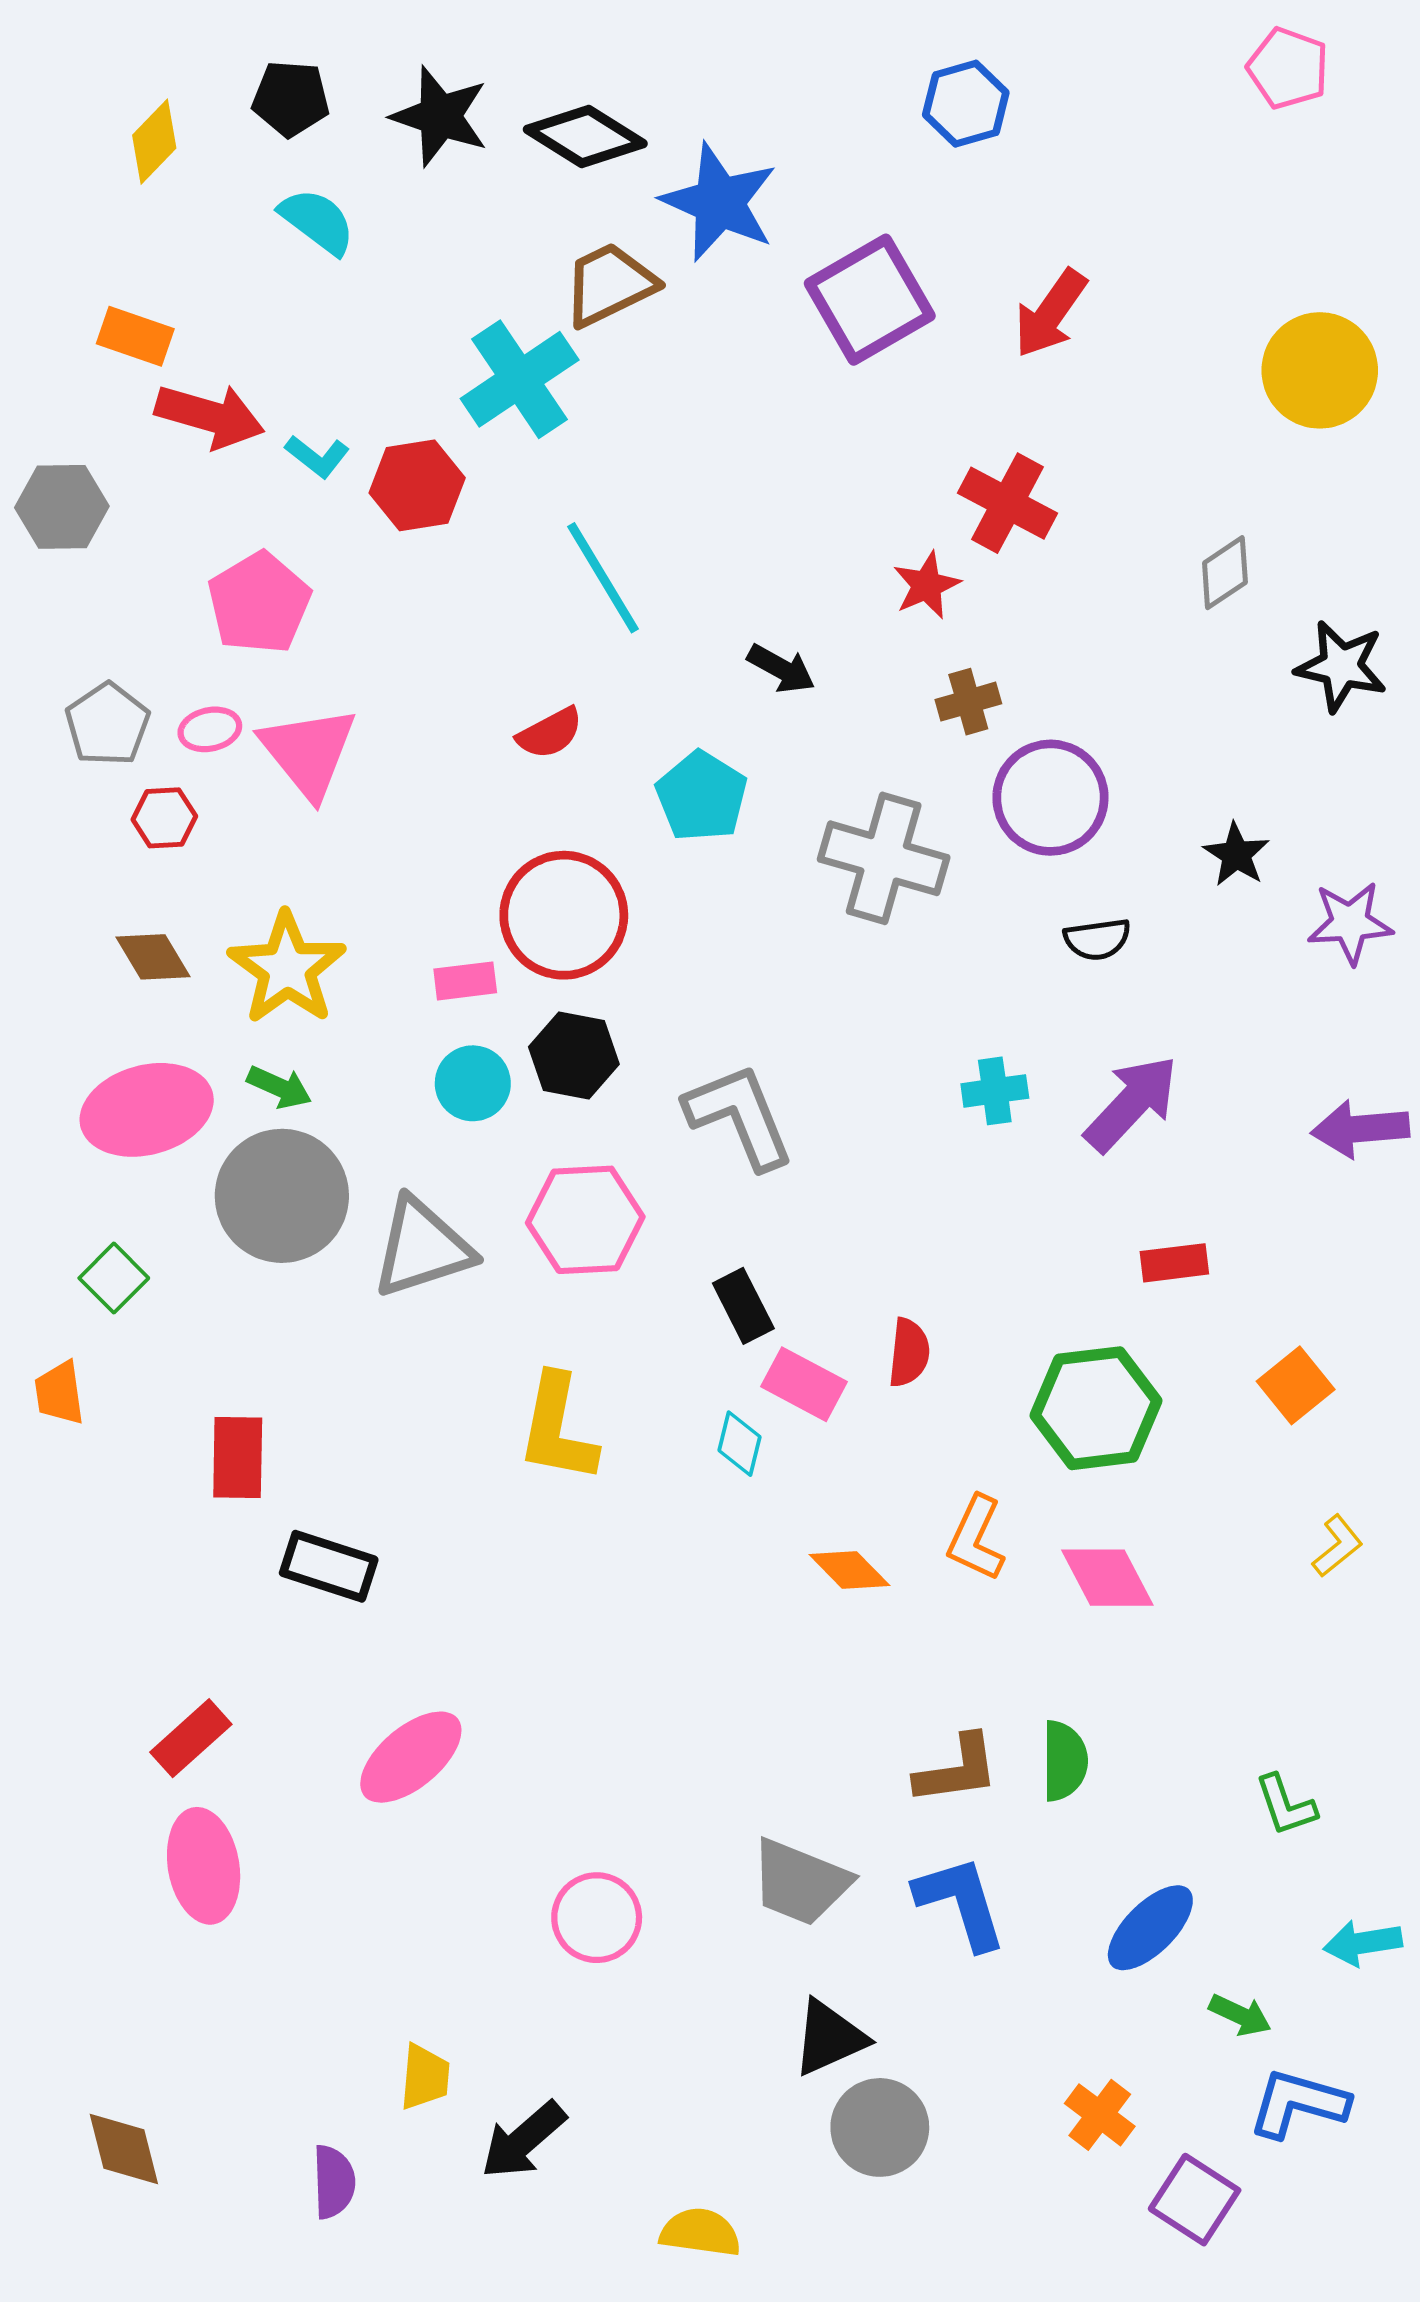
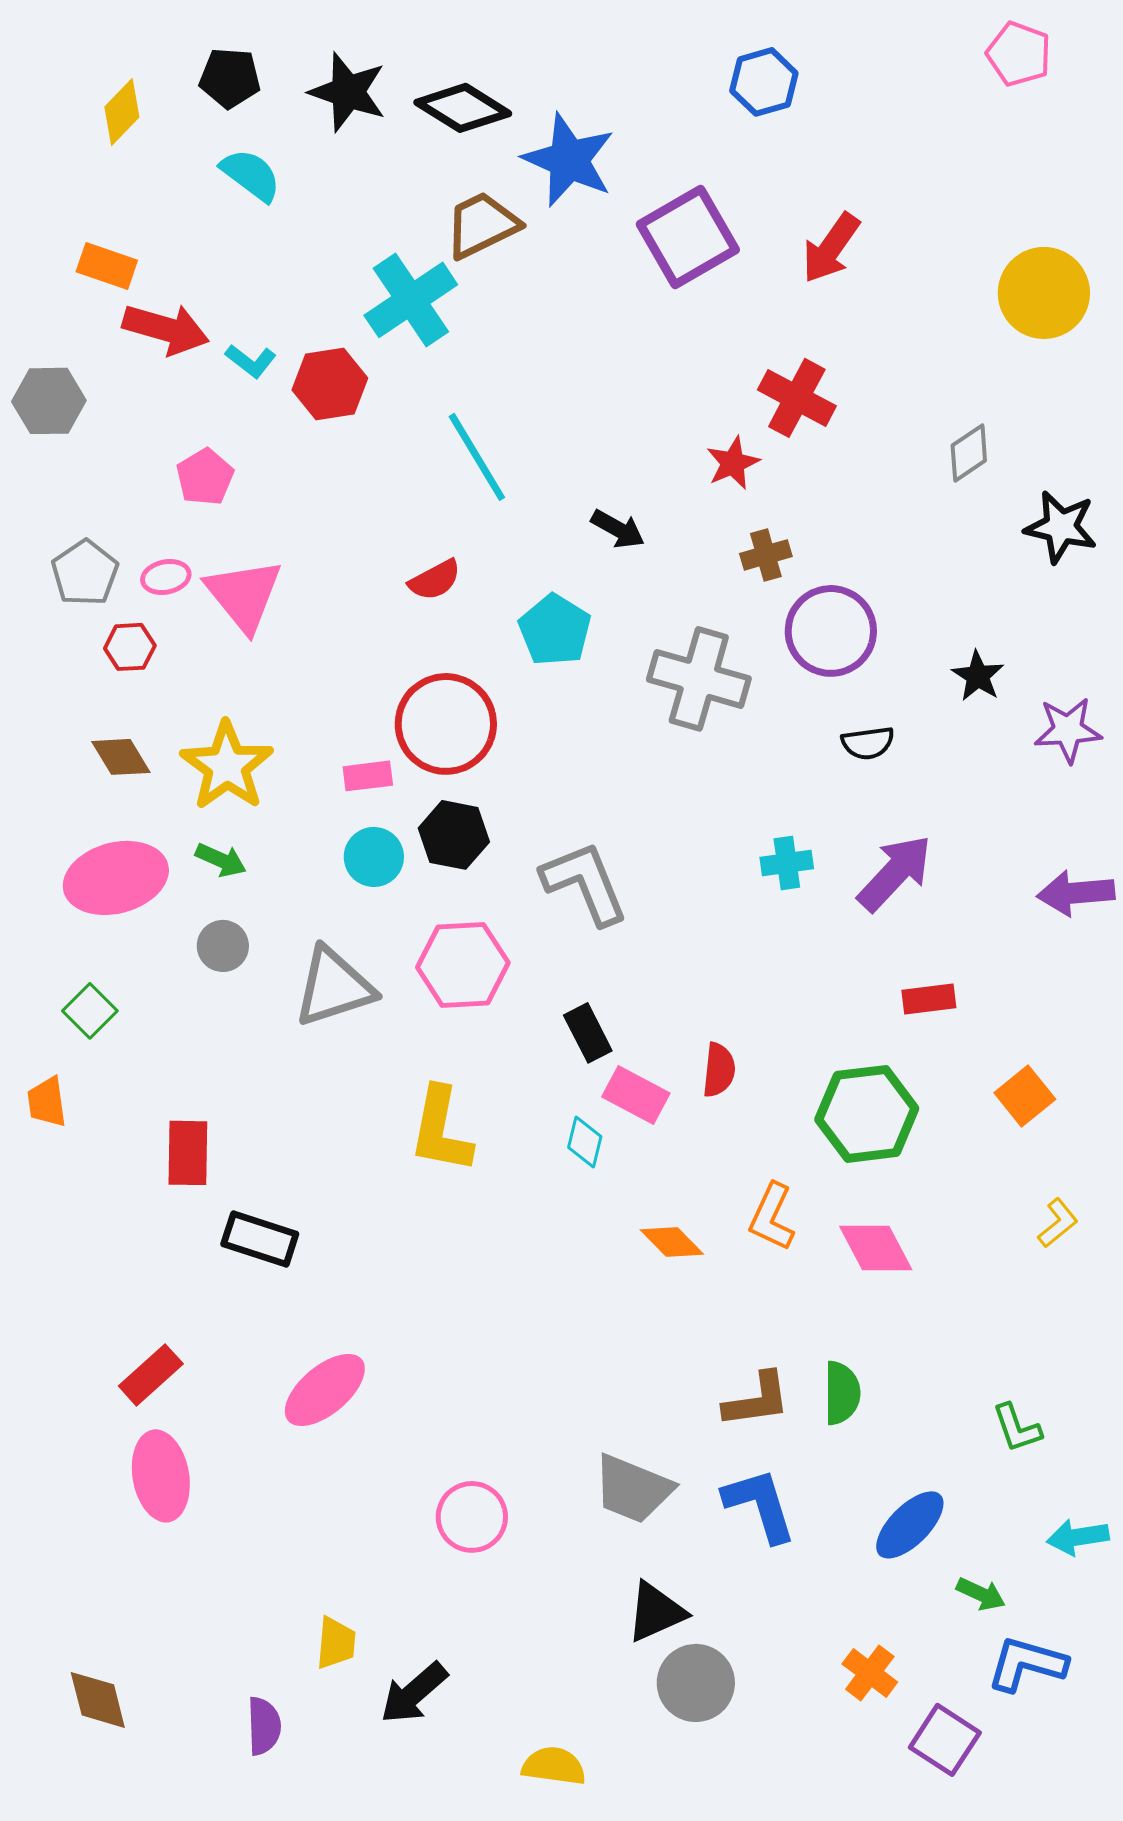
pink pentagon: (259, 603) -> (205, 477), size x0.7
gray circle: (282, 1196) -> (223, 946), size x0.5

